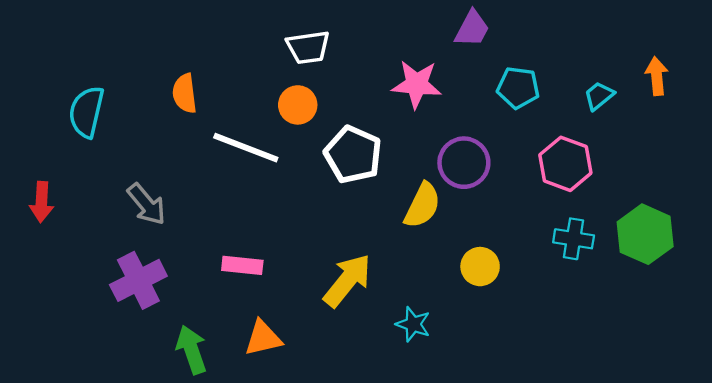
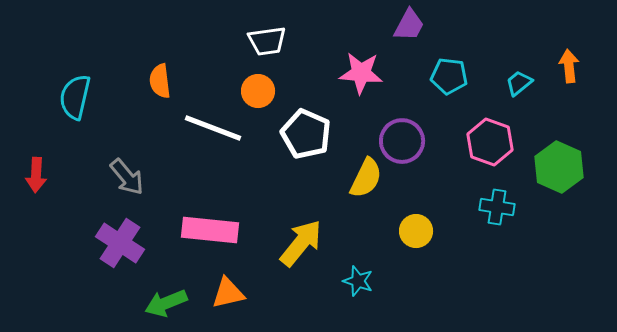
green hexagon: (645, 234) -> (559, 167), moved
pink rectangle: (242, 265) -> (210, 230), size x1.6
purple cross: (138, 280) -> (120, 243), turned -30
green arrow: (192, 350) -> (166, 303), turned -93

